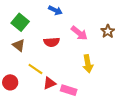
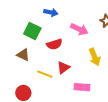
green square: (20, 22) -> (32, 31), moved
red triangle: (49, 83) -> (63, 68), moved

